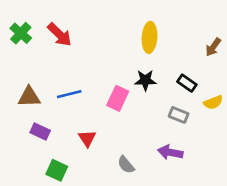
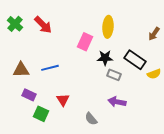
black rectangle: (187, 83) -> (135, 60), size x1.5
pink rectangle: (118, 98) -> (85, 42), moved
gray rectangle: (179, 115) -> (114, 75), moved
purple arrow: (170, 152) -> (117, 102), moved
green square: (57, 170) -> (41, 114), moved

